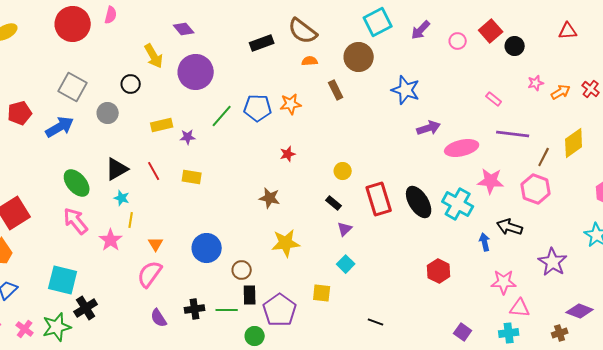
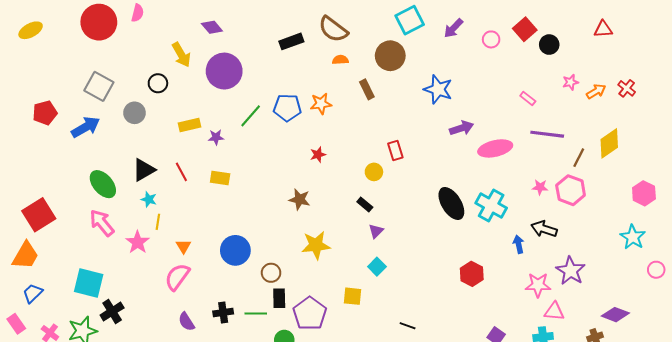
pink star: (491, 181) -> (540, 187), moved, size x0.6
red rectangle: (379, 199) -> (395, 150), moved, size x0.6
purple star: (553, 262) -> (571, 271), moved

